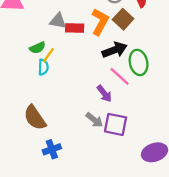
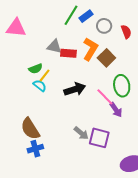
brown square: (123, 19) -> (106, 58), moved
black arrow: (114, 50) -> (75, 89), moved
cyan semicircle: (43, 67) -> (40, 86), turned -56
purple arrow: (104, 94) -> (116, 110), moved
blue cross: (52, 149) -> (35, 149), moved

